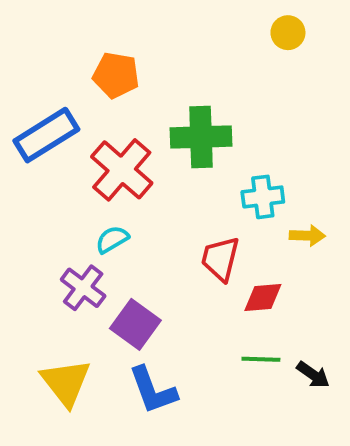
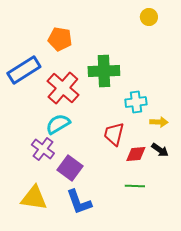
cyan semicircle: (112, 239) -> (58, 124), size x1.4
black arrow: (313, 375) -> (160, 150), moved
yellow triangle: (66, 382) -> (34, 198), turned -44

